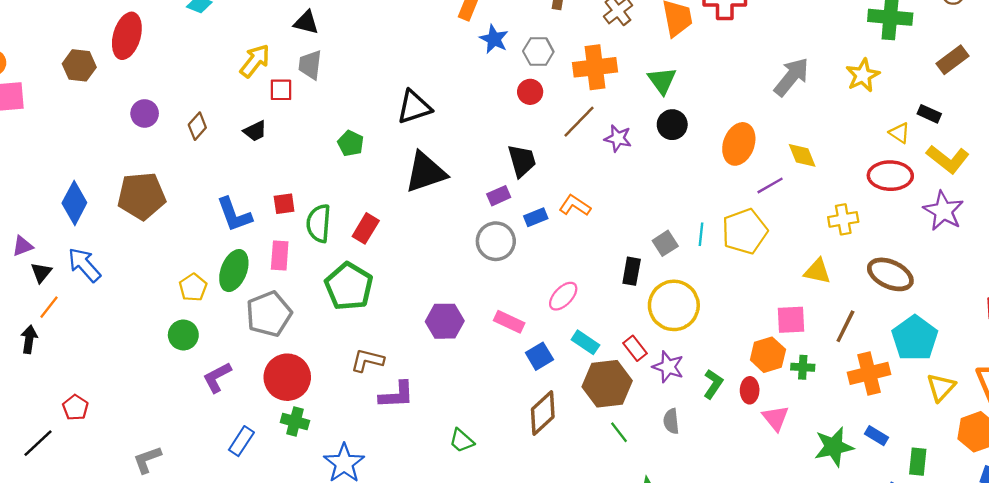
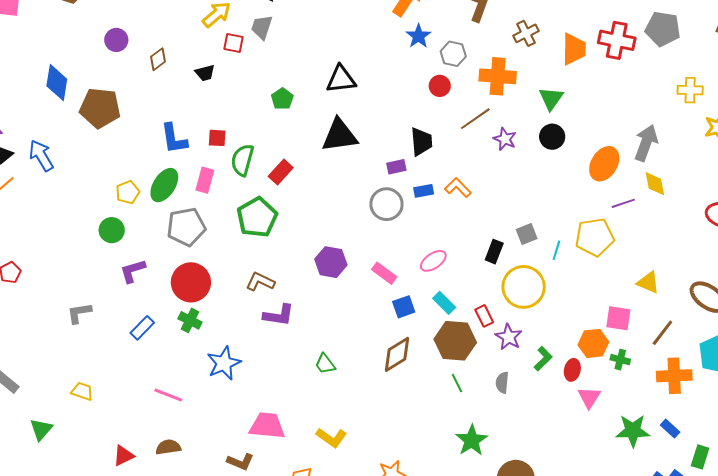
gray arrow: (791, 77) -> (646, 143), moved, turned -30
blue diamond: (74, 203) -> (57, 83), moved, turned -30
yellow cross: (843, 219) -> (690, 90), moved
cyan line: (701, 234) -> (556, 250), moved
gray L-shape: (147, 460) -> (79, 313), moved

